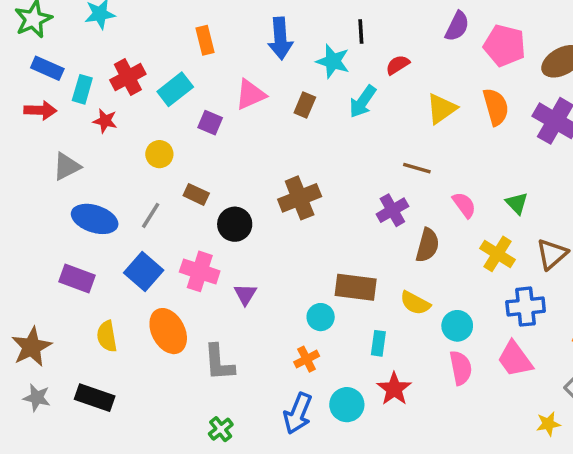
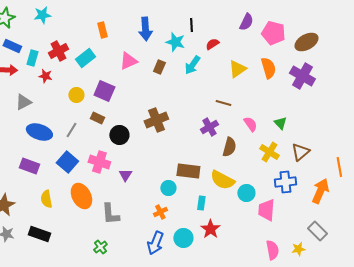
purple square: (210, 123) -> (104, 91), moved, size x1.5
yellow semicircle: (415, 303) -> (222, 180), size x1.4
pink trapezoid: (515, 359) -> (266, 210), moved, turned 40
pink semicircle: (461, 368) -> (272, 250), moved
green cross: (221, 429) -> (100, 247), moved

